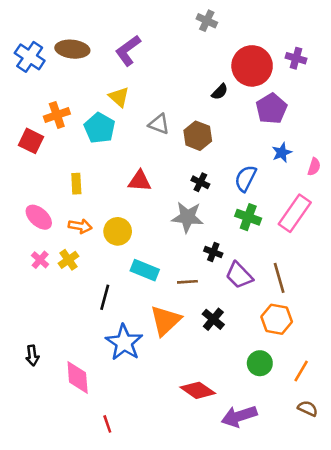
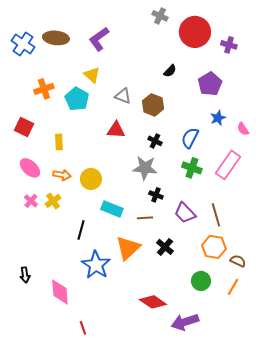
red circle: (252, 66) -> (195, 32), moved
red square: (31, 141) -> (24, 127), moved
pink semicircle: (314, 167) -> (243, 129), turned 128
red triangle: (140, 181) -> (116, 130), moved
black cross: (213, 252) -> (156, 195), moved
brown semicircle: (308, 408) -> (238, 261), moved

